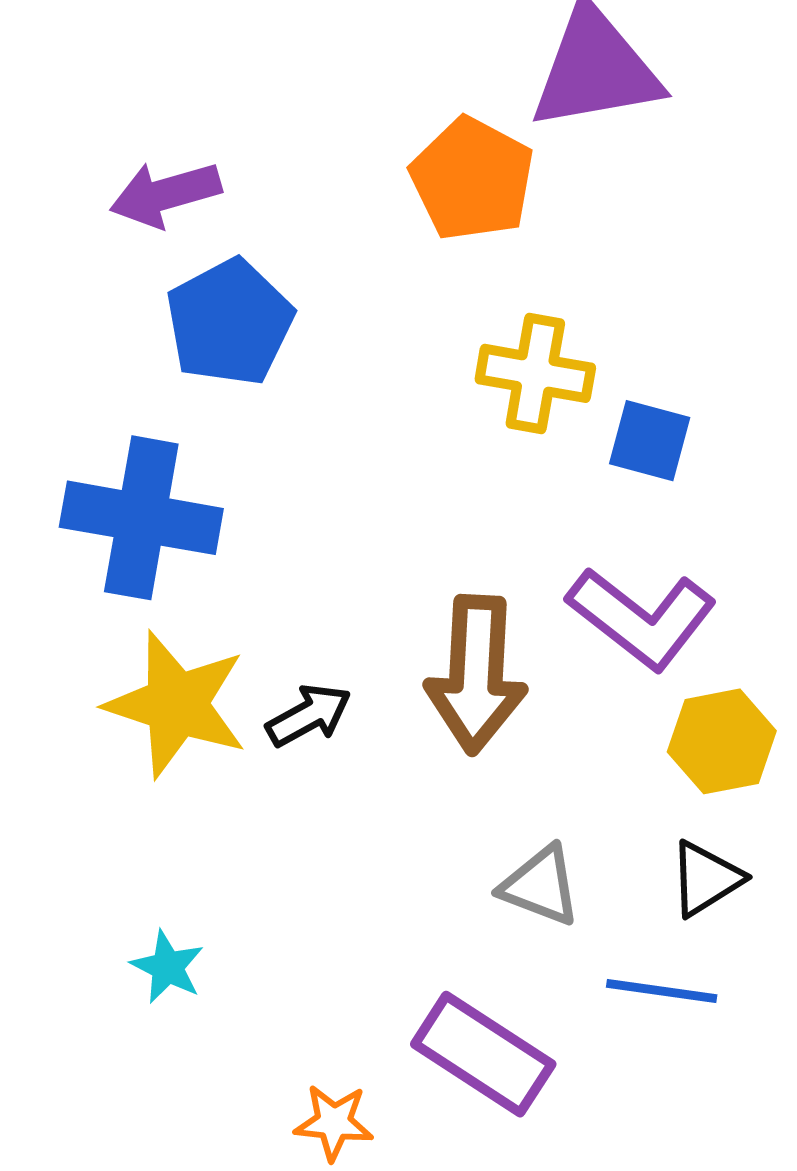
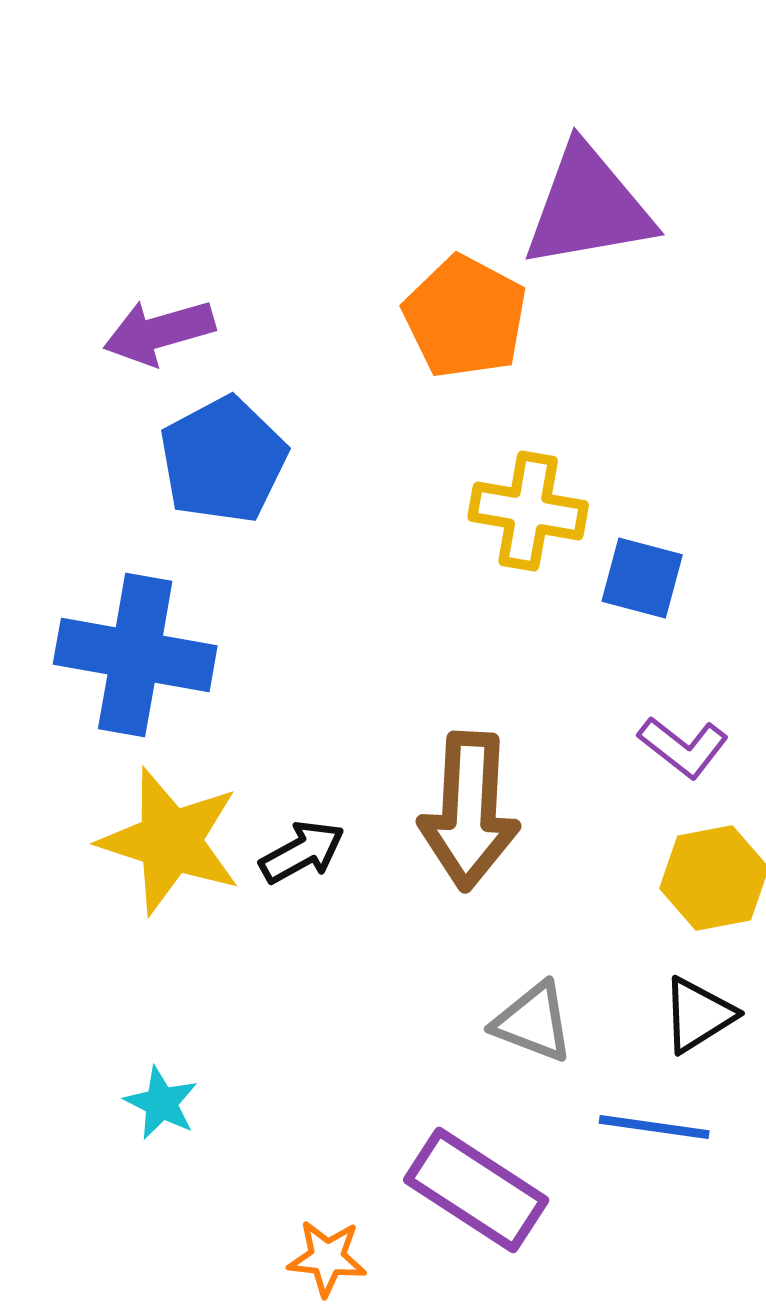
purple L-shape: (642, 618) -> (683, 747), moved, size x0.6

